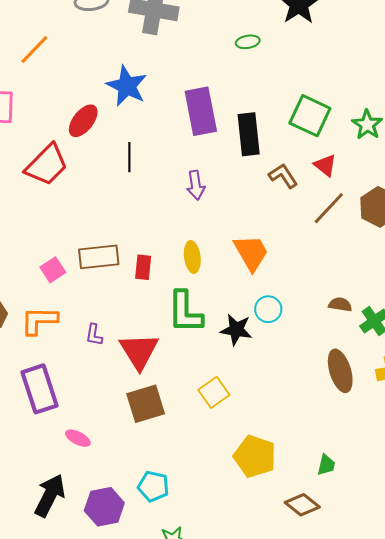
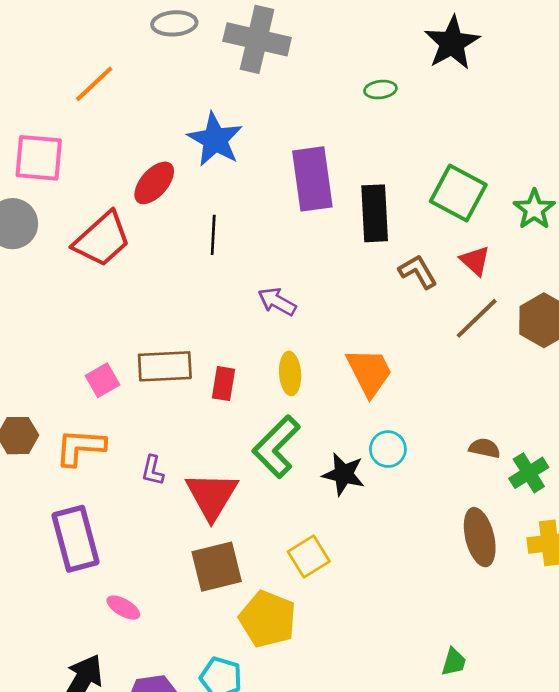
purple arrow: (196, 185) -> (277, 302), moved, turned 124
green L-shape: (185, 312) -> (276, 447), turned 42
yellow pentagon: (255, 456) -> (268, 619), moved

